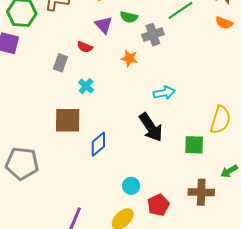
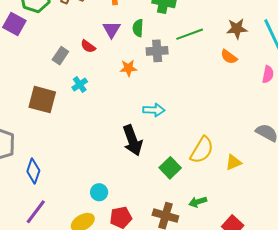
green semicircle: (129, 17) -> (138, 28), turned 66
orange star: (129, 58) -> (128, 68), turned -30
brown square: (68, 120) -> (42, 100), moved
blue diamond: (98, 144) -> (33, 171), moved, turned -45
green square: (194, 145) -> (170, 168), turned 30

